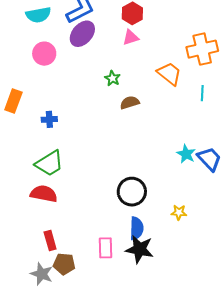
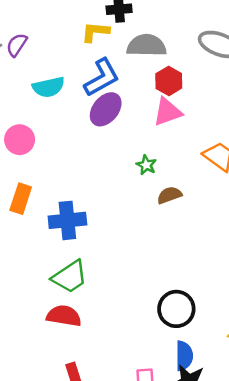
pink triangle: (131, 37) -> (168, 112), size x1.4
pink circle: (44, 54) -> (20, 140), moved
blue cross: (49, 119) -> (67, 220), size x1.8

